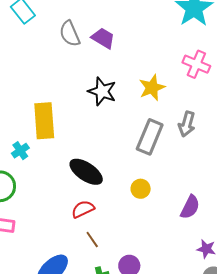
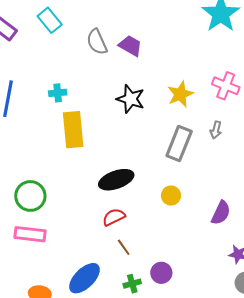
pink cross: (196, 64) -> (226, 86), moved
gray arrow: (187, 124) -> (216, 130), size x0.7
cyan cross: (20, 151) -> (58, 93), moved, turned 30
black ellipse: (86, 172) -> (116, 180), turned -52

